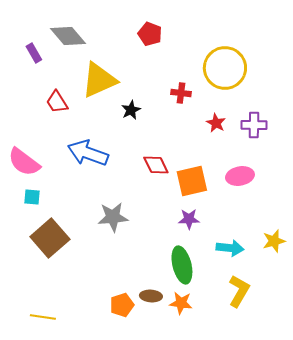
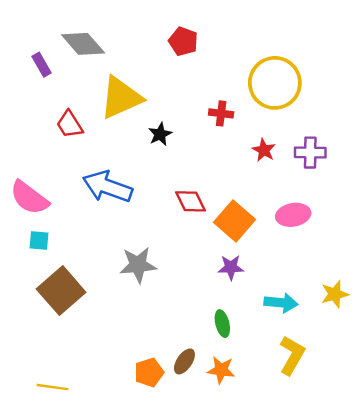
orange square: (192, 181) -> (235, 221), turned -36
green ellipse: (182, 265) -> (222, 324), size x0.6
brown ellipse: (151, 296) -> (184, 361), turned -60

